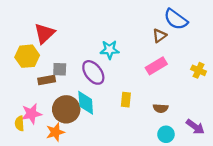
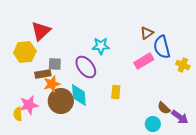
blue semicircle: (176, 19) -> (162, 47), moved, turned 40
brown semicircle: (161, 108) -> (164, 108), moved, turned 40
orange star: (55, 132) -> (52, 84), moved

